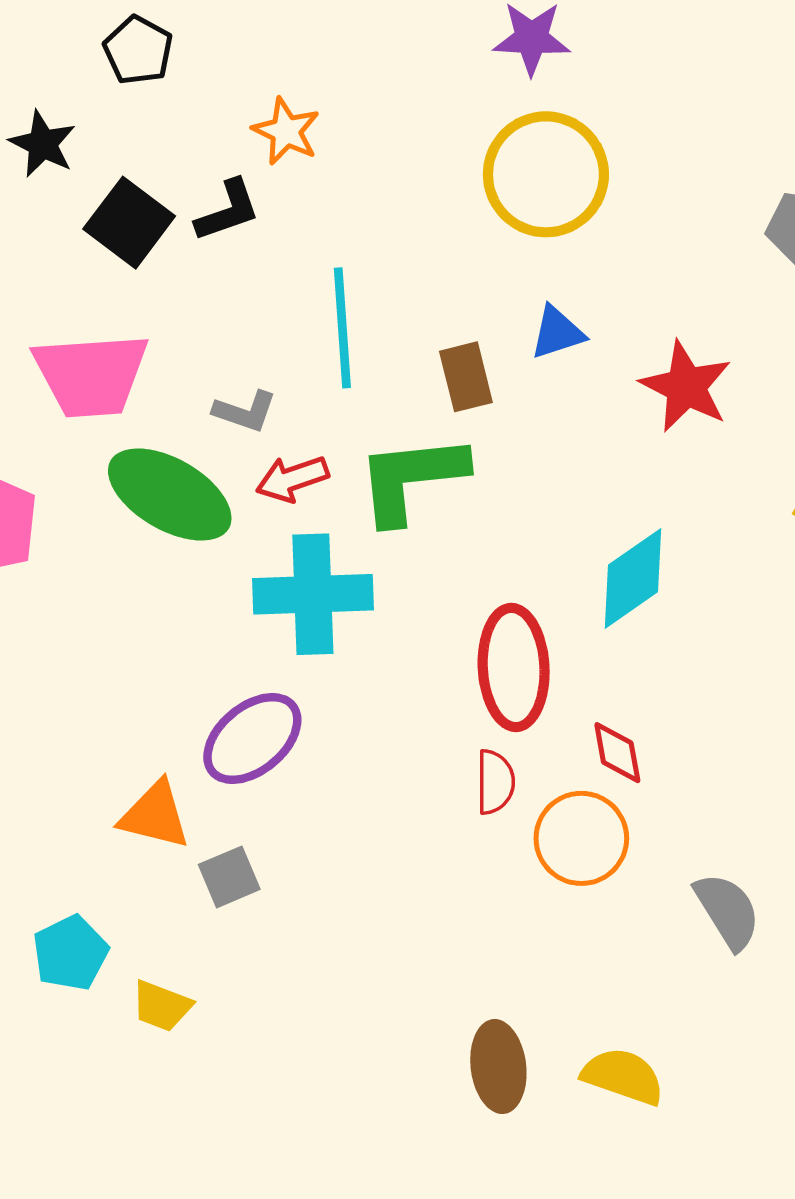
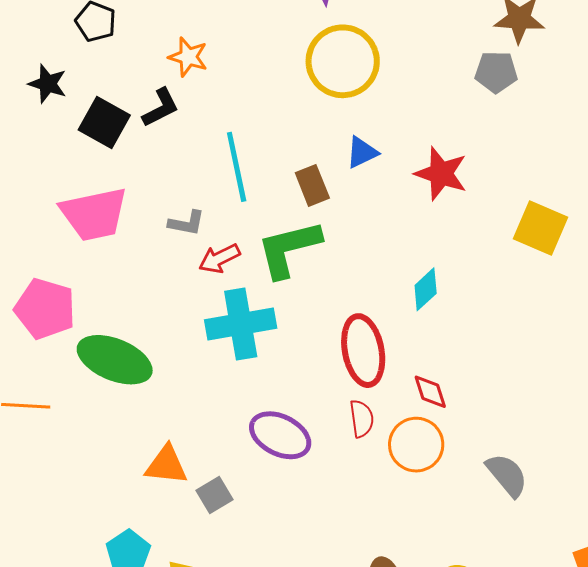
green ellipse: (170, 495) -> (115, 360), moved
cyan diamond: (633, 578) -> (426, 289), size x0.7
purple ellipse: (252, 738) -> (280, 435), moved, turned 74

